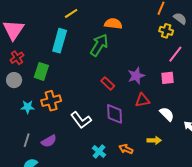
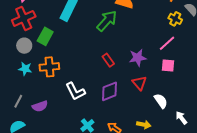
pink line: (175, 54) -> (167, 43), moved
red cross: (17, 58) -> (24, 18), size x1.6
gray circle: (14, 80) -> (24, 46), moved
red triangle: (142, 100) -> (139, 83), turned 49
purple diamond: (115, 114) -> (110, 91), turned 60

